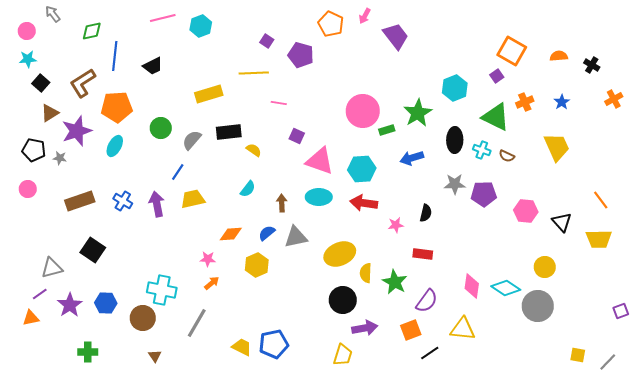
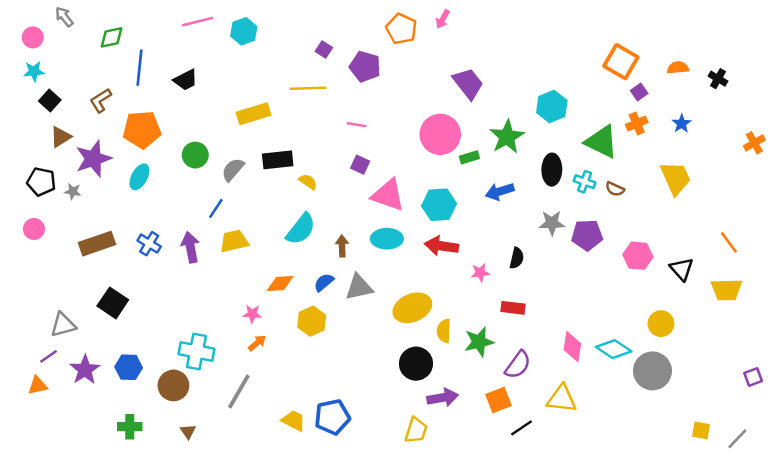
purple trapezoid: (396, 36) -> (468, 83), moved
purple square: (497, 76) -> (639, 92), moved
brown L-shape: (83, 83) -> (101, 100), size x0.7
orange cross: (614, 99) -> (754, 143), moved
pink line: (279, 103) -> (357, 125), moved
cyan semicircle: (248, 189) -> (301, 229), size x1.6
green star: (395, 282) -> (479, 342), turned 30
green cross: (88, 352) -> (130, 427), moved

